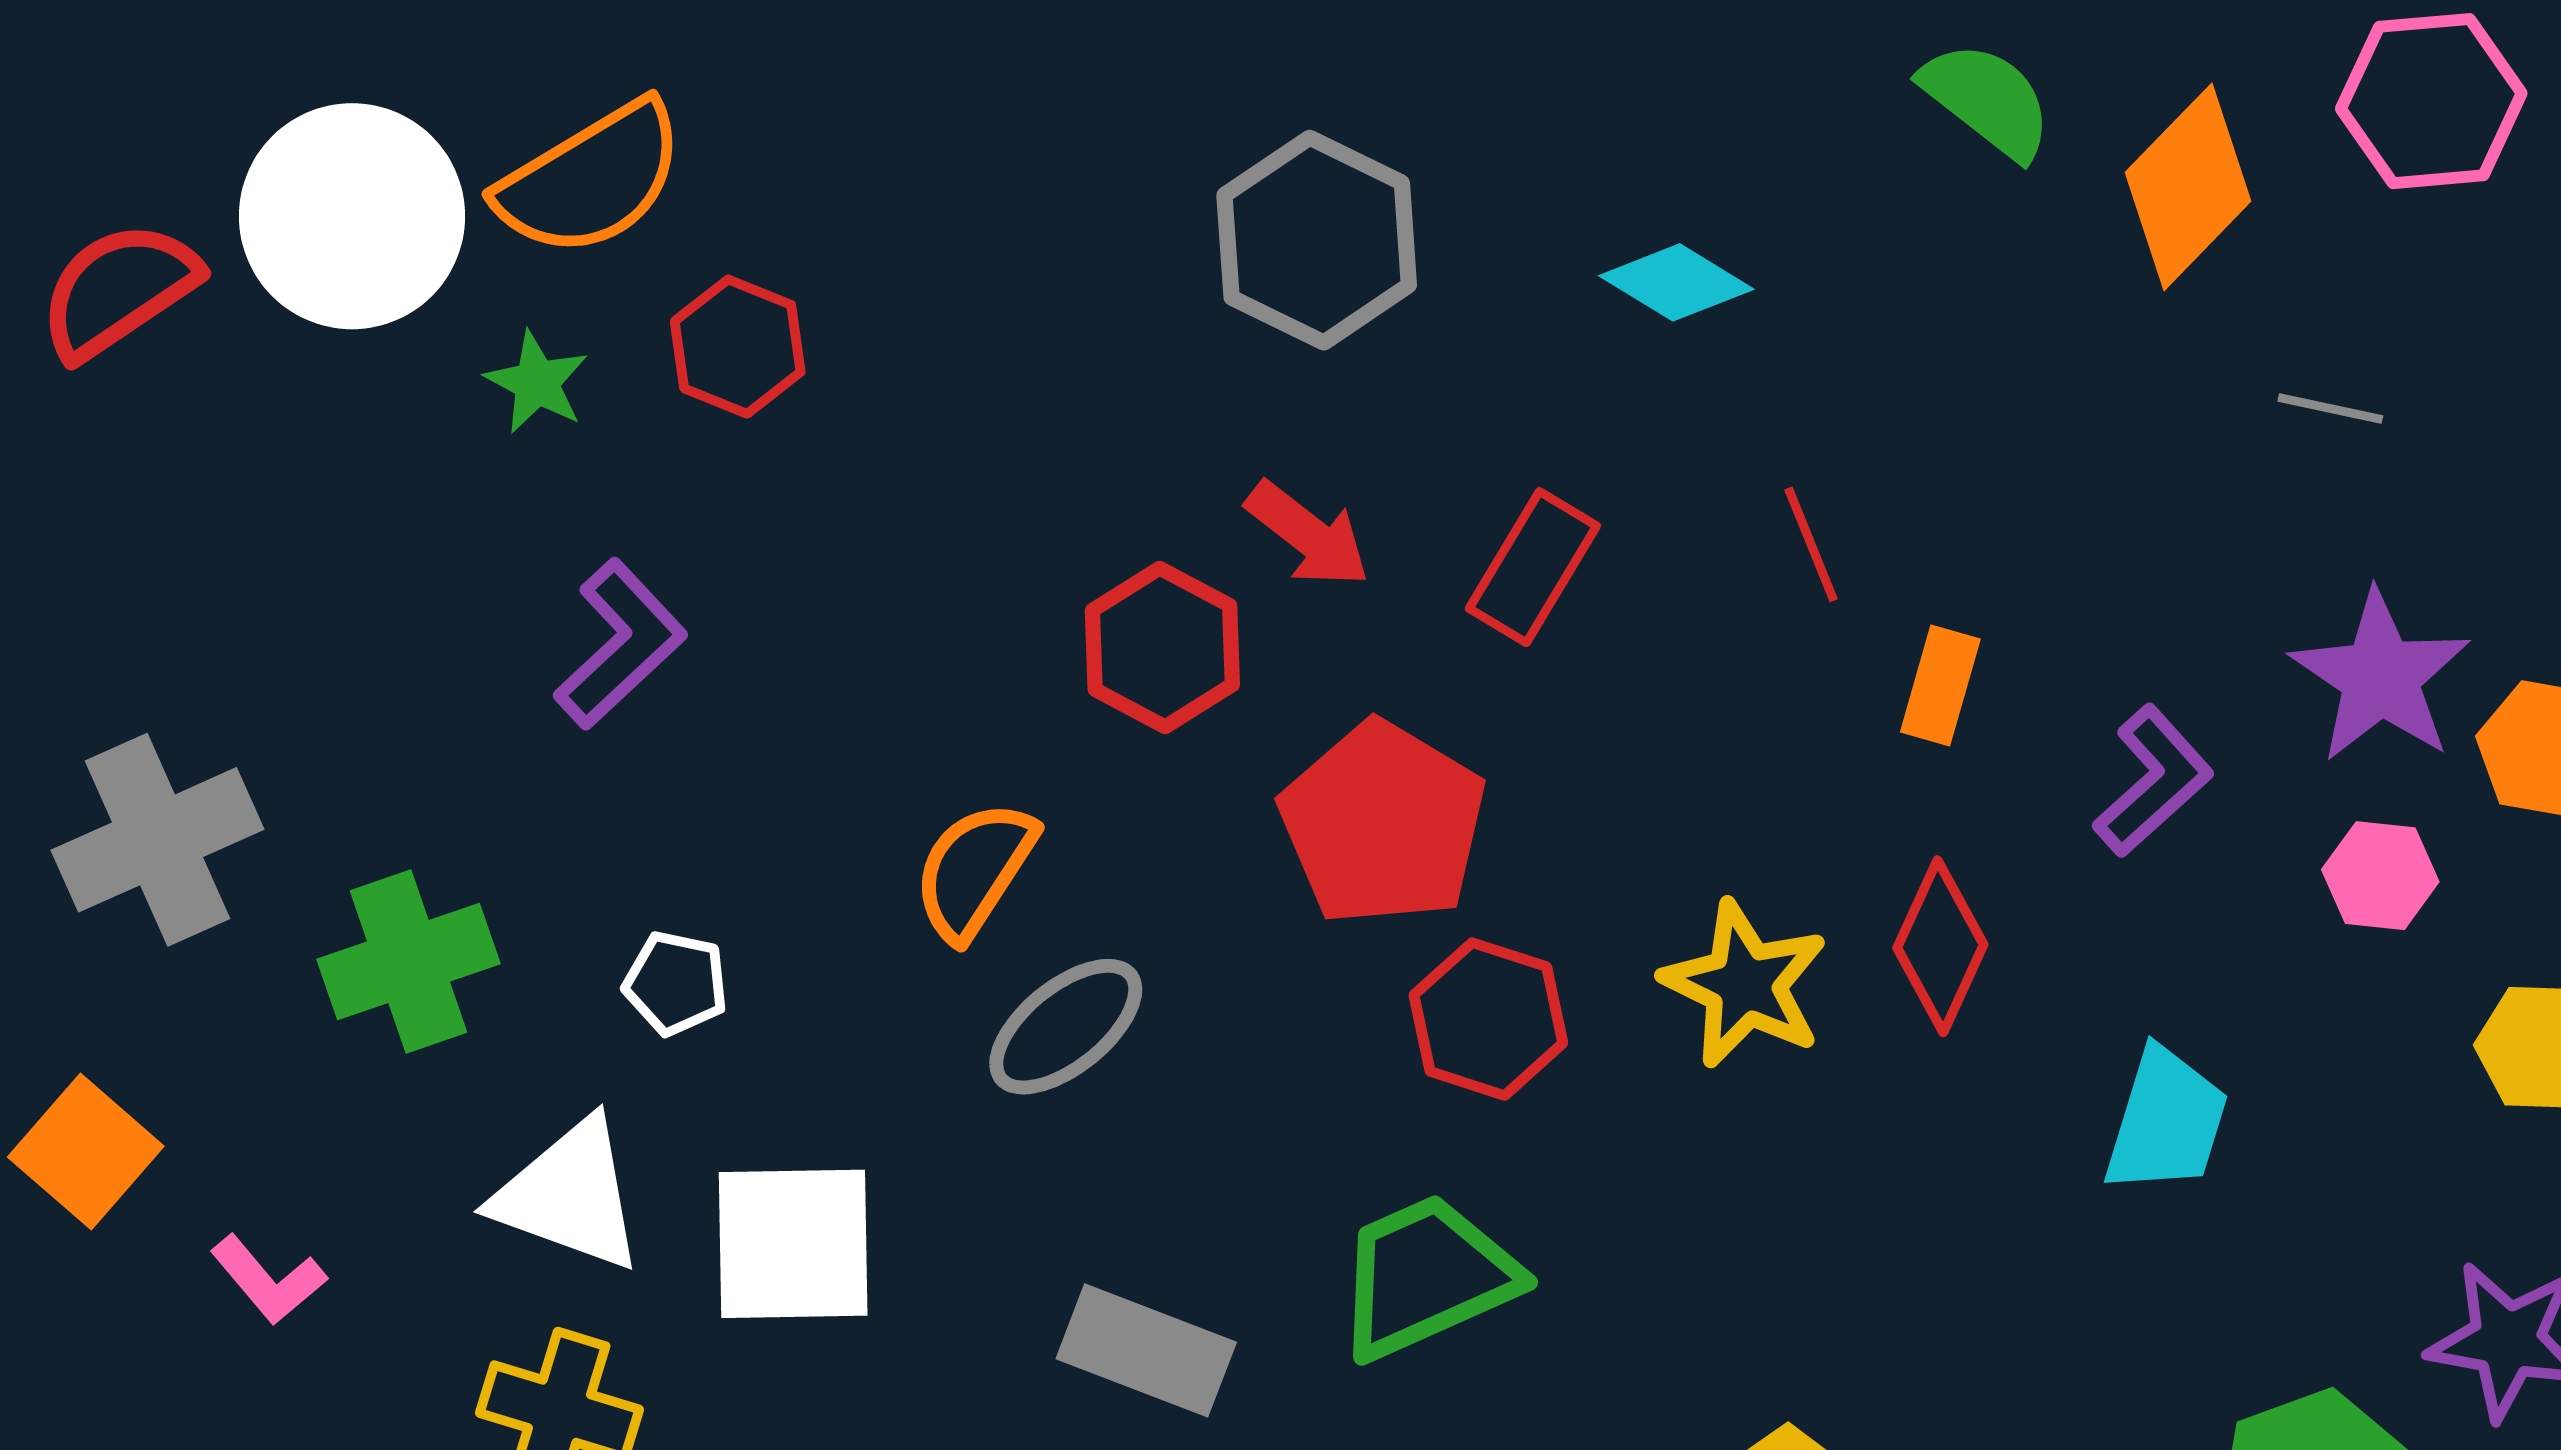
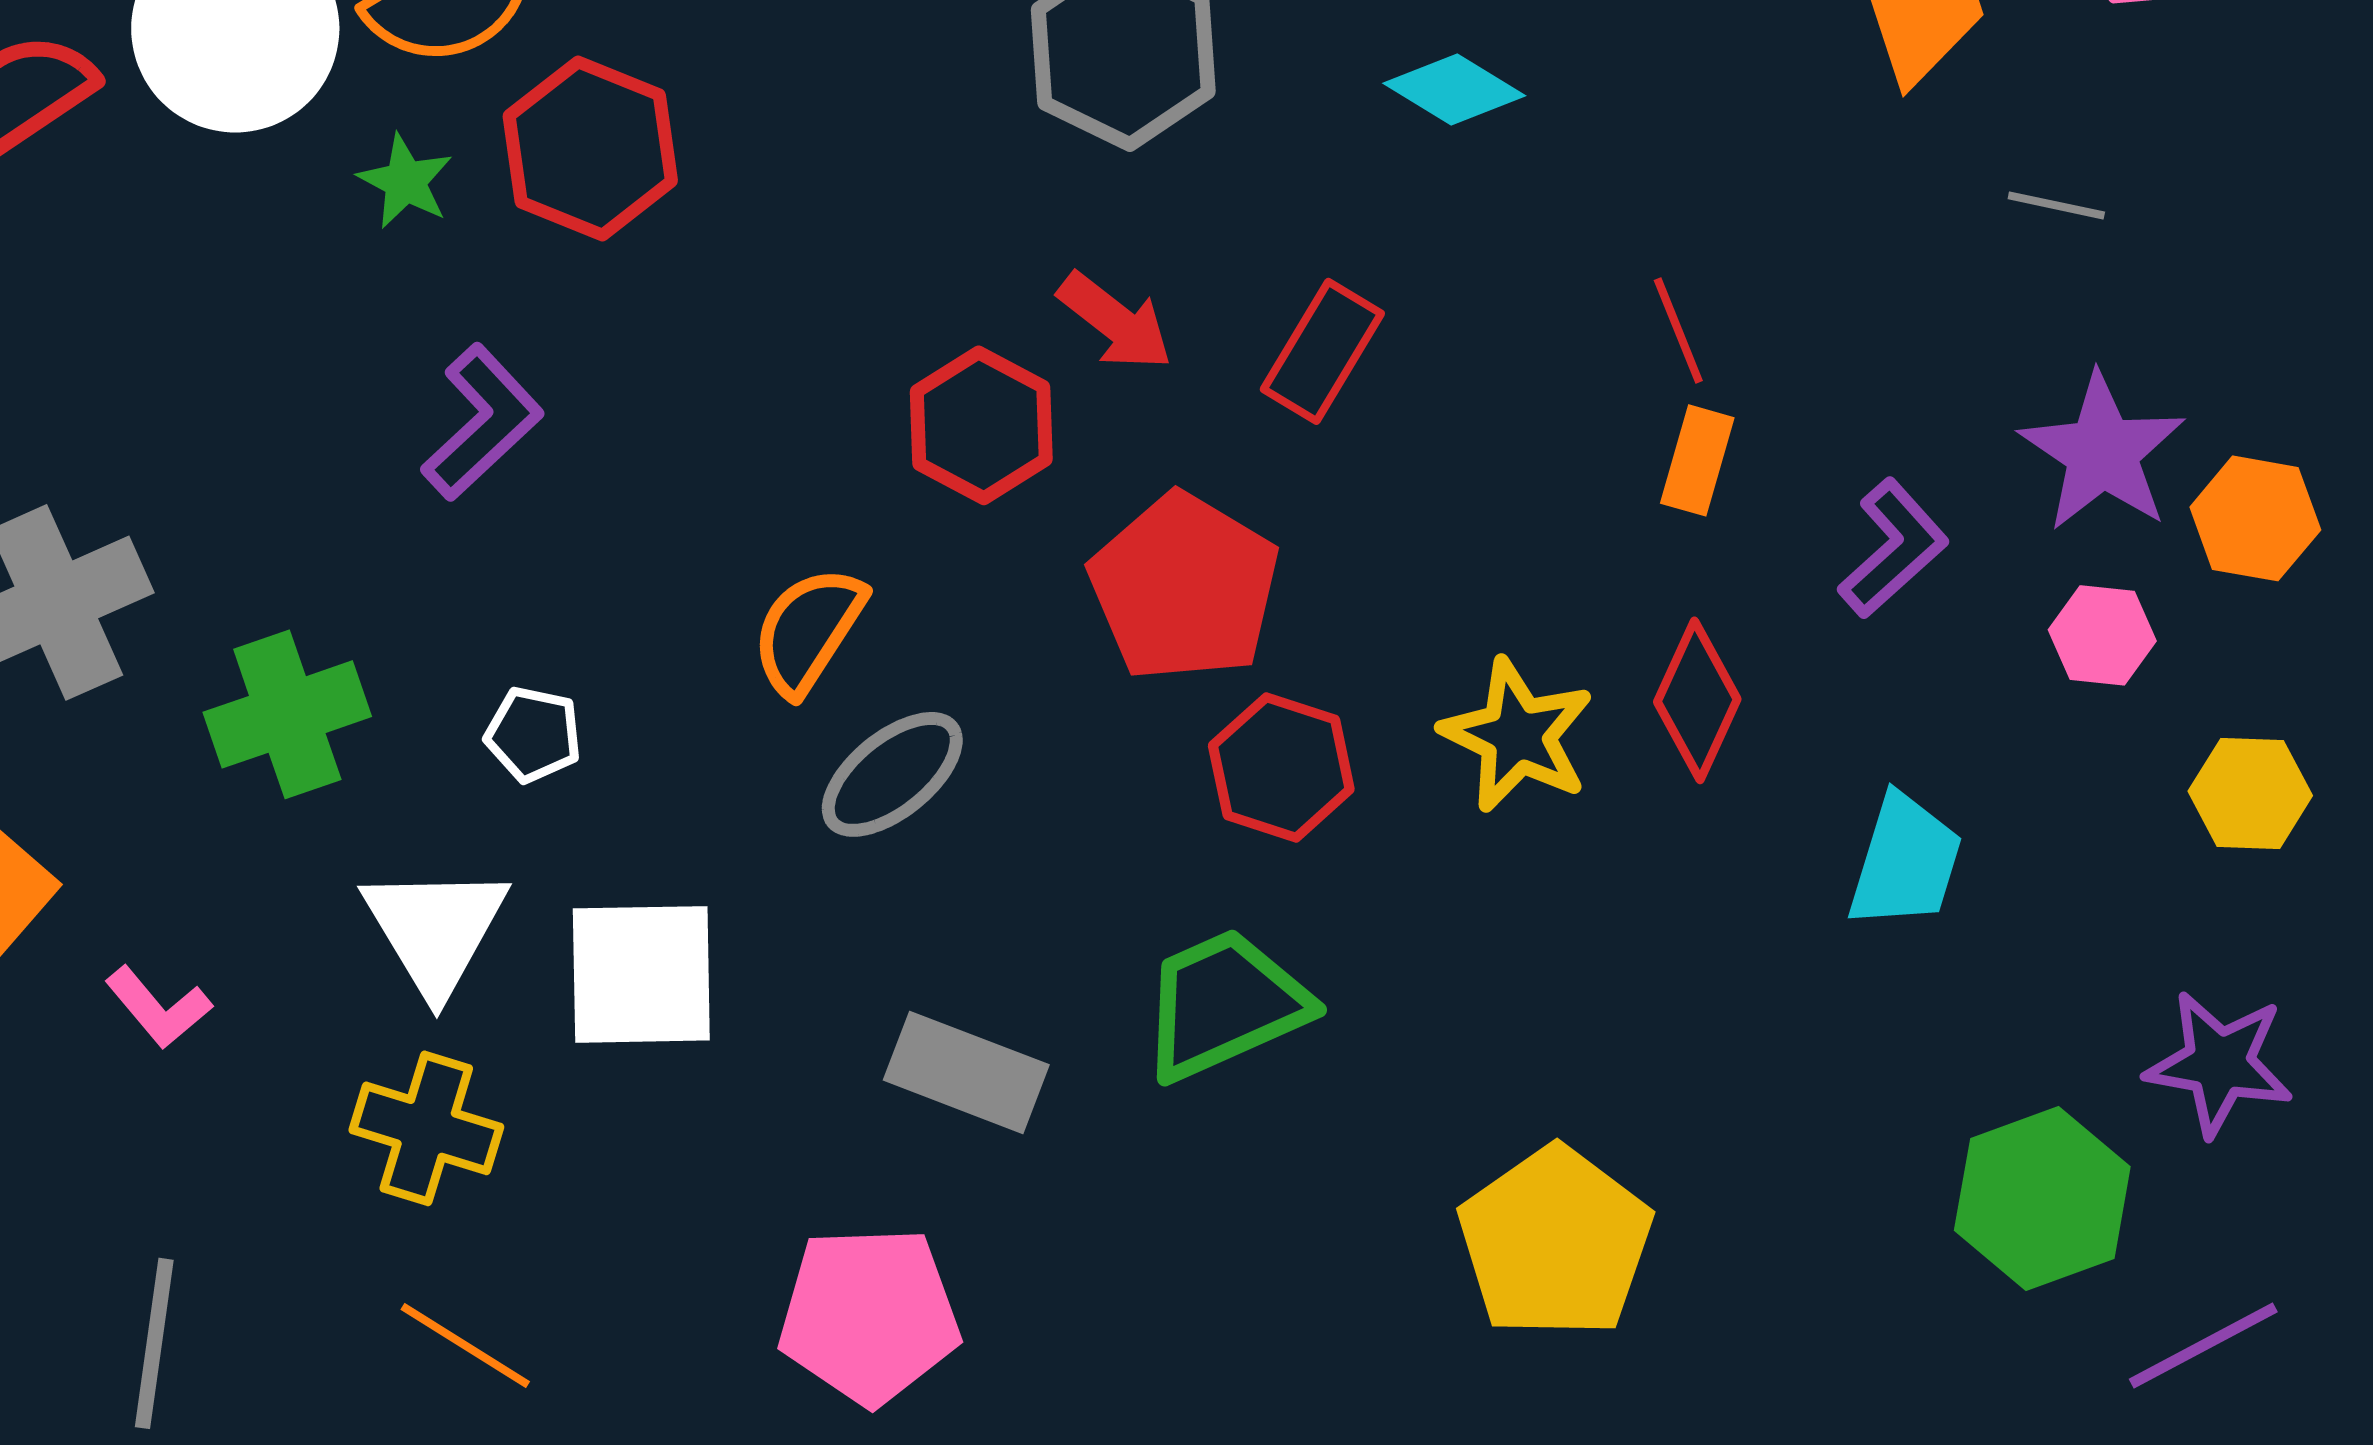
red hexagon: (738, 347) -> (590, 148), size x1.4
red line: (1811, 544) -> (1678, 330), moved
white triangle: (569, 1195) -> (435, 929), turned 39

